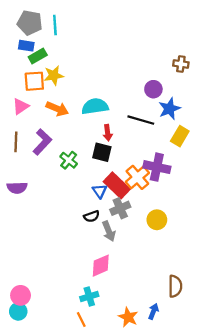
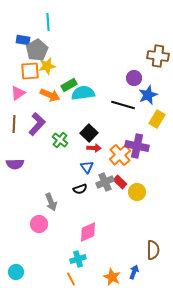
gray pentagon: (30, 23) -> (37, 50), moved, turned 30
green rectangle: (38, 56) -> (69, 85), moved
brown cross: (181, 64) -> (158, 56), size x1.5
red arrow: (108, 133) -> (94, 148), moved, turned -80
black square: (102, 152) -> (89, 133), turned 30
red rectangle: (117, 185) -> (120, 182), moved, size x0.6
gray arrow: (109, 231) -> (51, 202), moved
pink circle: (21, 295) -> (39, 224), moved

